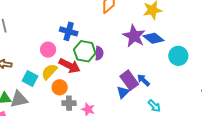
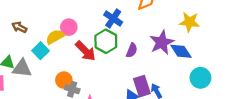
blue cross: (69, 31) -> (113, 18), moved
purple semicircle: (99, 53) -> (132, 50), moved
yellow semicircle: (49, 72) -> (55, 37), moved
orange circle: (60, 87) -> (64, 80), moved

